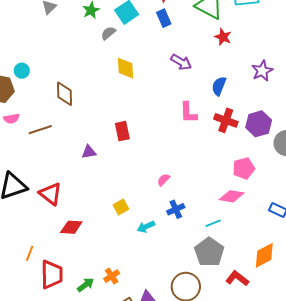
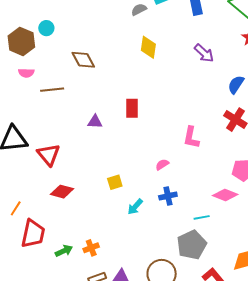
brown diamond: (64, 94) -> (83, 60), turned -40
pink L-shape: (188, 113) -> (191, 137), moved
cyan arrow: (146, 227) -> (135, 207), turned -36

